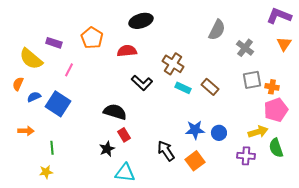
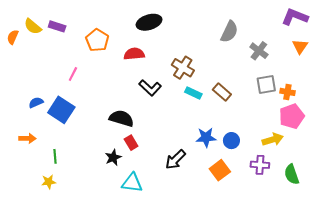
purple rectangle: (54, 43) -> (57, 26), moved
yellow semicircle: (31, 59) -> (33, 26), moved, size x0.7
orange semicircle: (18, 84) -> (13, 37), moved
green semicircle: (276, 148) -> (292, 174), moved
black arrow: (166, 151) -> (175, 160), turned -100
orange square: (195, 161) -> (220, 170), moved

